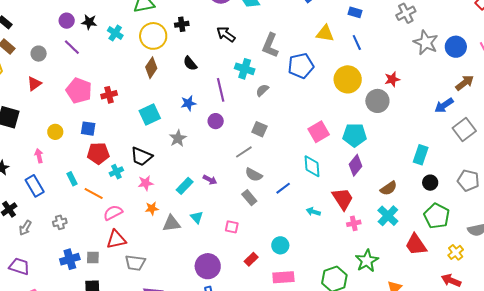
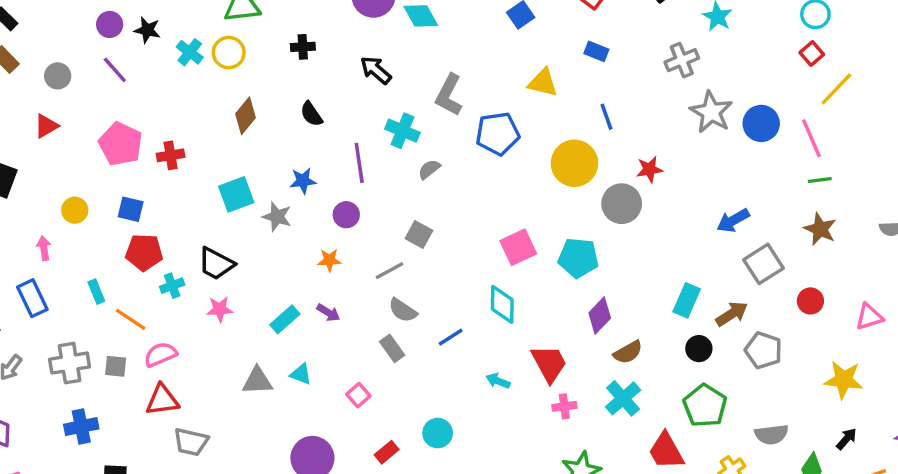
yellow circle: (153, 36) -> (229, 53), moved, size x0.7
blue line: (357, 42) -> (606, 117), moved
brown arrow: (465, 83) -> (732, 314), moved
gray star: (178, 138) -> (277, 217), moved, turned -30
purple diamond: (355, 165) -> (600, 316), moved
orange star: (152, 208) -> (329, 260), moved
cyan triangle: (197, 217) -> (301, 374), turned -32
gray cross: (60, 222) -> (70, 363), size x1.6
pink square: (232, 227) -> (358, 395), turned 32
gray square: (93, 257) -> (116, 366), moved

